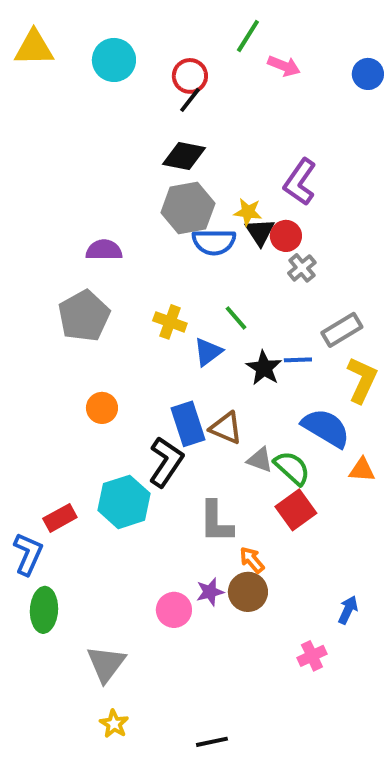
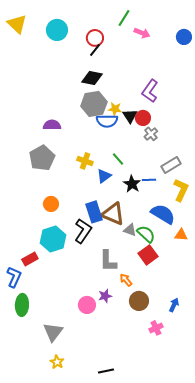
yellow triangle: (34, 48) -> (17, 24), turned 45
yellow star: (248, 212) -> (115, 109), moved
brown triangle: (226, 428) -> (113, 214), size x1.4
cyan hexagon: (124, 502) -> (53, 239), moved
brown circle: (248, 592) -> (139, 301), moved

